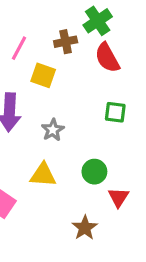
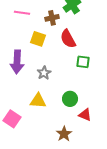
pink line: (19, 48) -> (22, 13), moved, turned 70
red semicircle: (107, 58) -> (68, 39), moved
red triangle: (118, 197) -> (85, 115), turned -40

